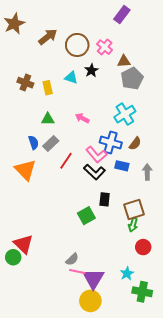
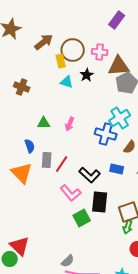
pink cross: (105, 47) -> (100, 52), turned -35
brown triangle: (124, 61) -> (119, 66), size x1.6
yellow rectangle: (48, 88) -> (61, 61), moved
pink arrow: (82, 118) -> (70, 124), moved, turned -96
blue cross: (111, 142) -> (106, 134), moved
gray rectangle: (51, 143) -> (47, 160), moved, turned -42
pink L-shape: (96, 155) -> (71, 193), moved
black rectangle: (105, 199) -> (100, 202), size x1.5

